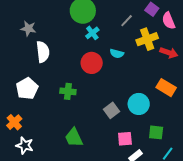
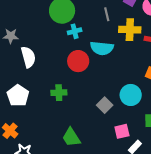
gray line: (127, 21) -> (107, 14), turned -48
cyan cross: (92, 33) -> (75, 31), turned 32
yellow cross: (147, 39) -> (130, 30), turned 30
cyan semicircle: (117, 53) -> (102, 48), size x1.6

